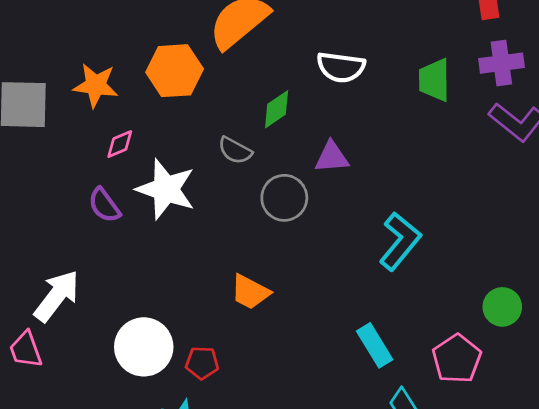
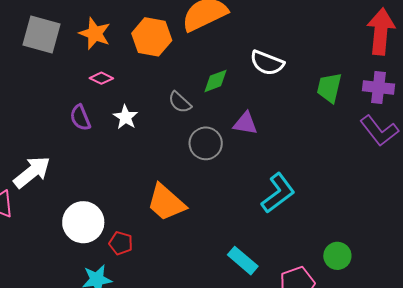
pink diamond: (120, 144) -> (101, 78), turned 35
white star: (166, 189) -> (125, 117), size x0.6
orange trapezoid: (250, 292) -> (166, 203), size x1.4
cyan rectangle: (375, 345) -> (243, 261), turned -32

